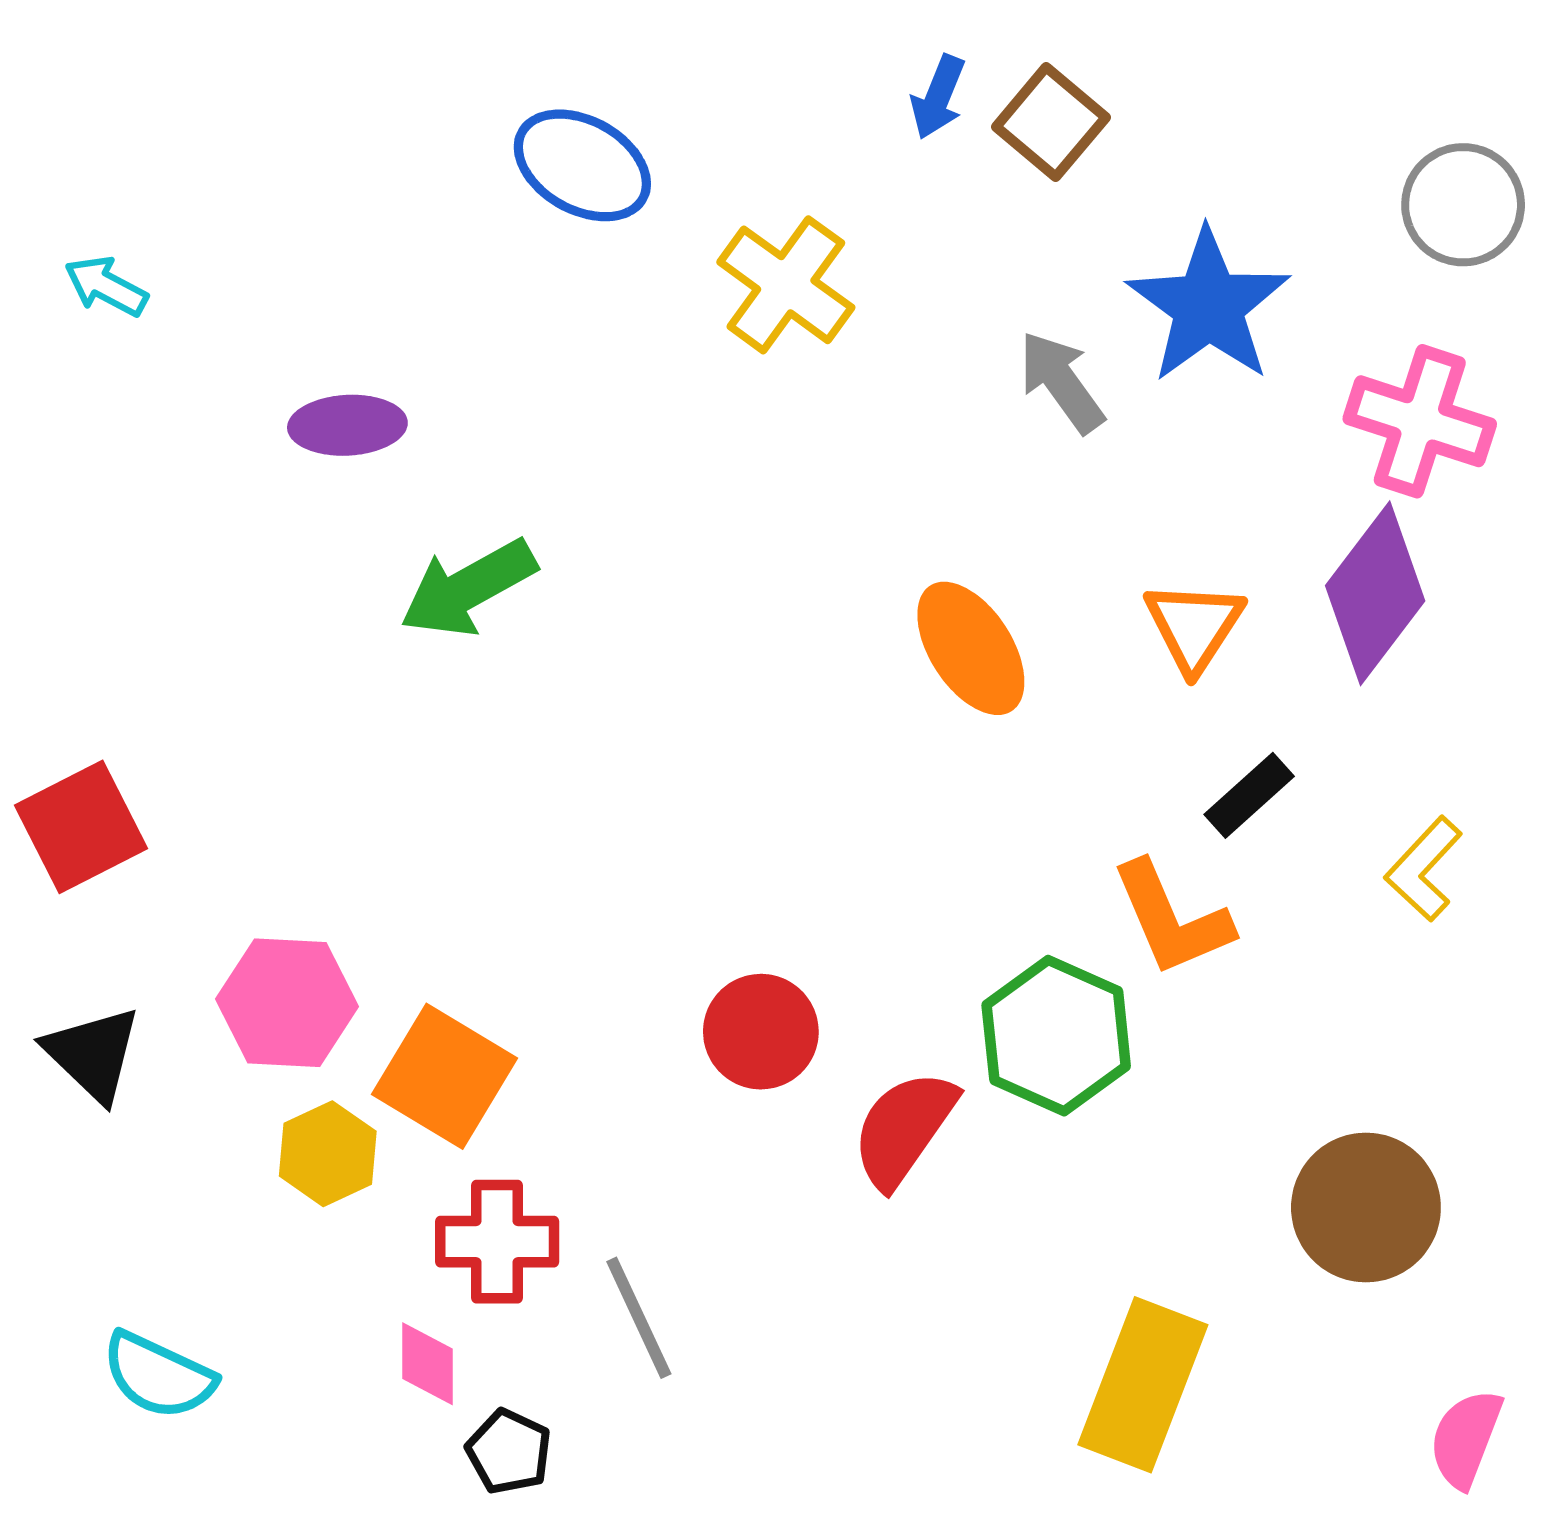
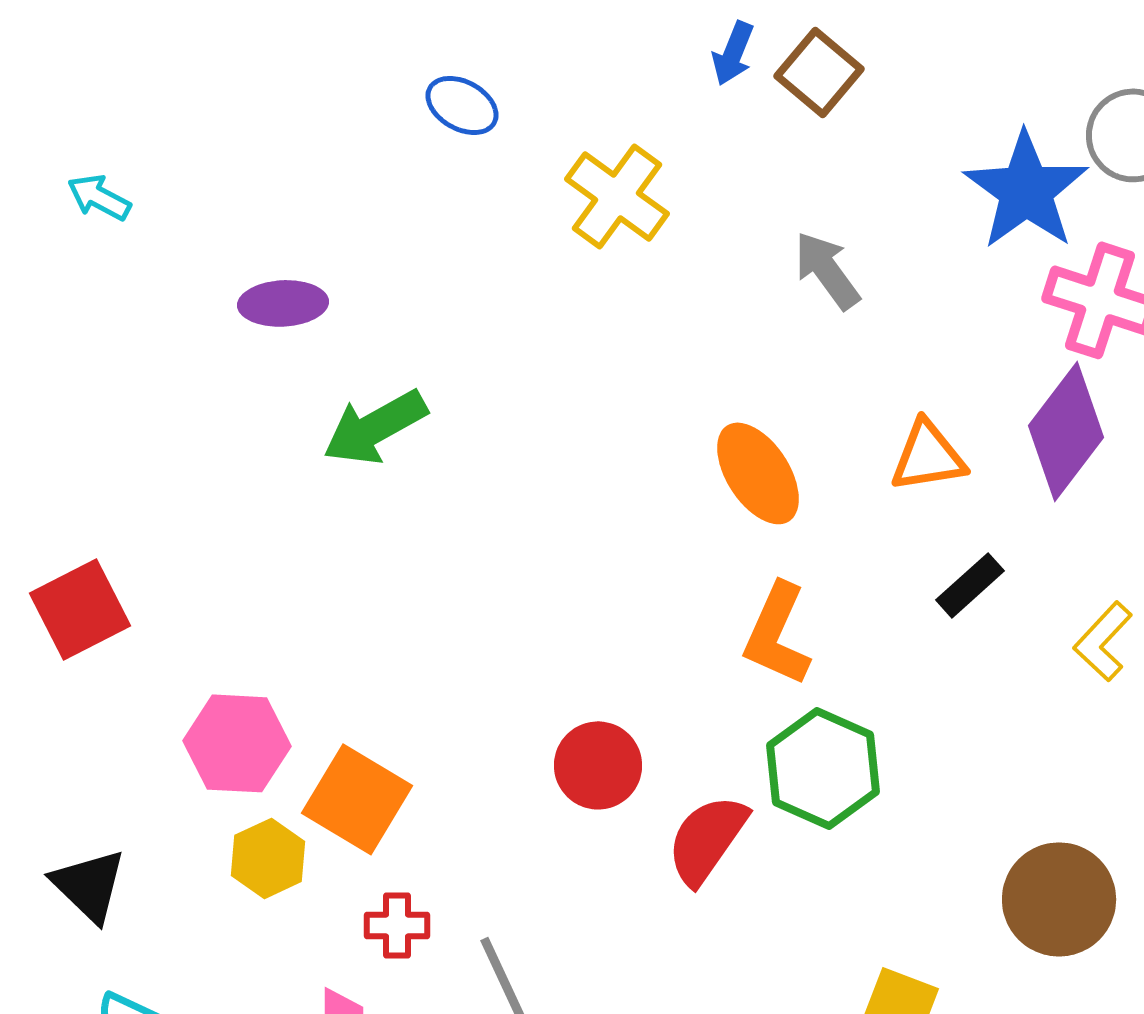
blue ellipse: (582, 165) -> (462, 105), size x0.7
blue star: (1208, 306) -> (1026, 190), moved
orange triangle: (1194, 626) -> (928, 456), turned 48
orange L-shape: (1172, 919) -> (777, 634), moved, turned 47
black triangle: (93, 1054) -> (89, 885), moved
red cross: (497, 1242) -> (397, 925), size x0.7

